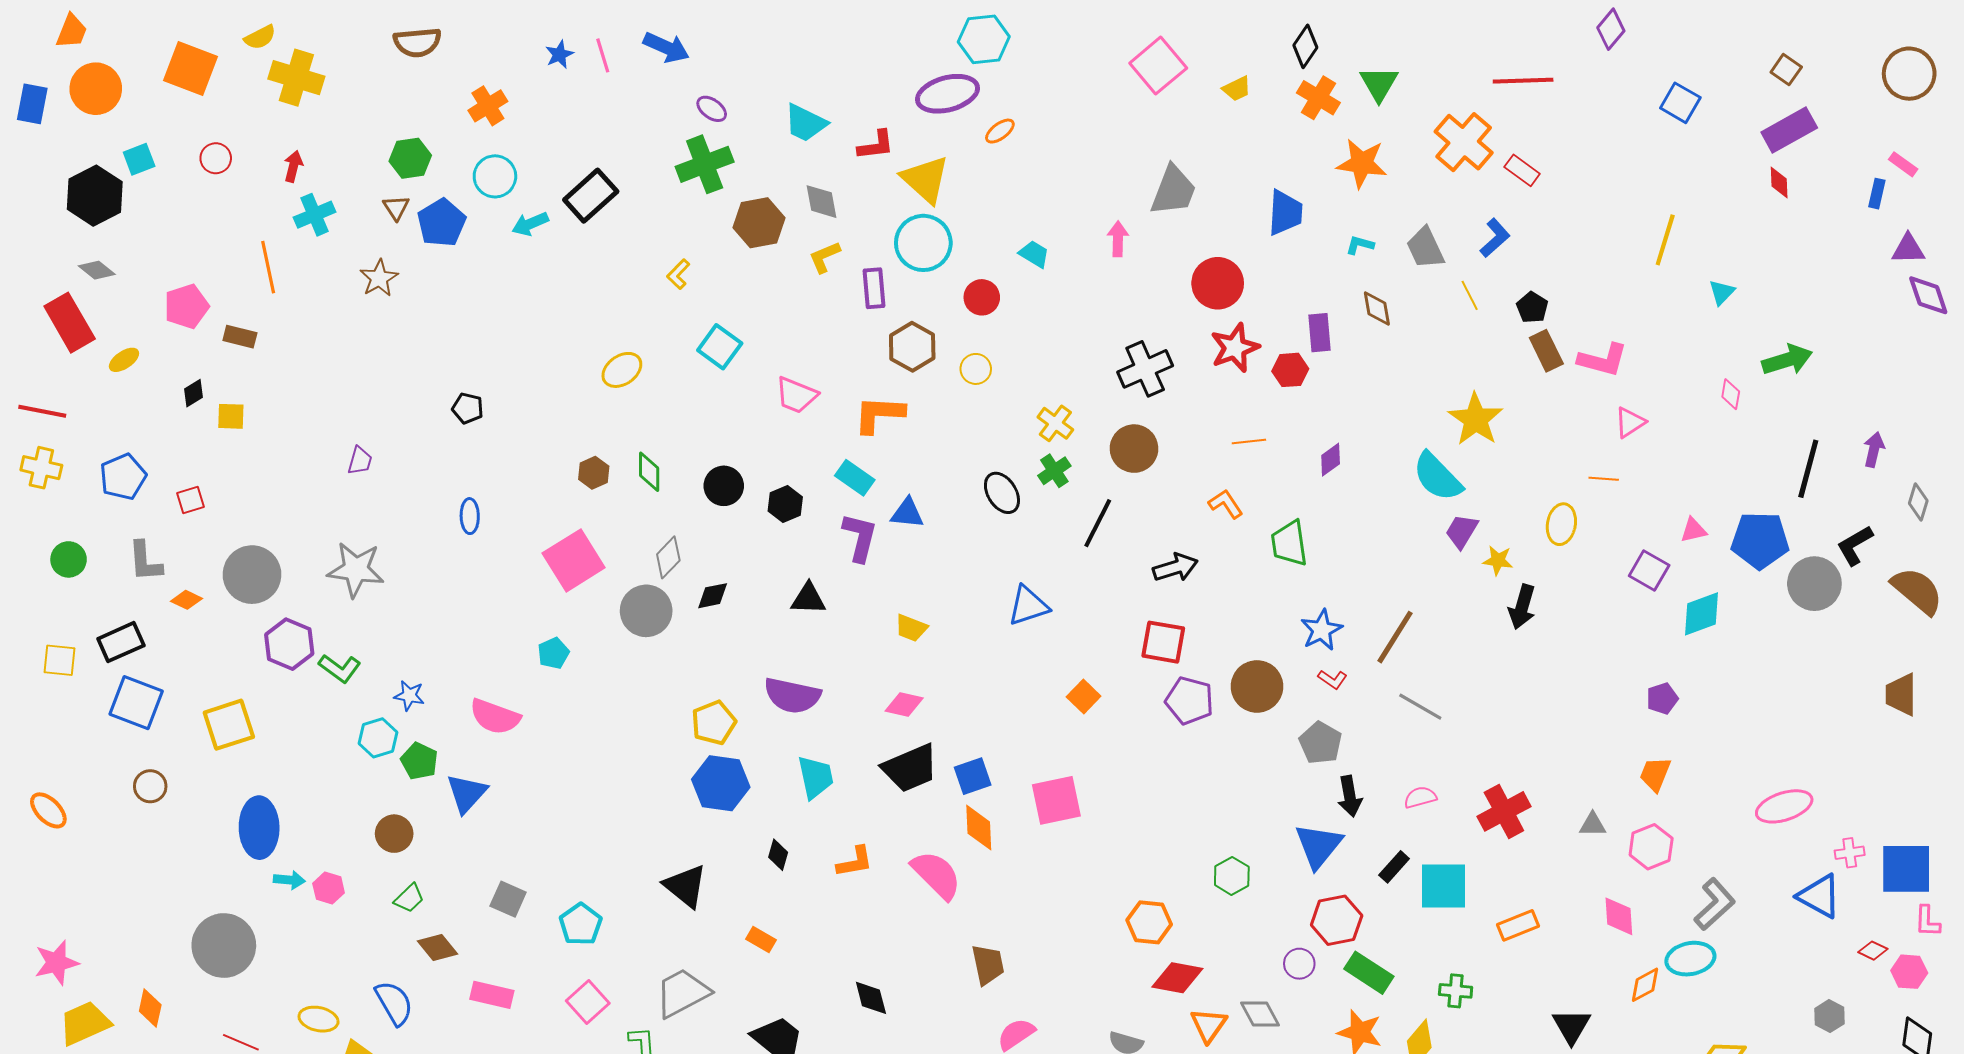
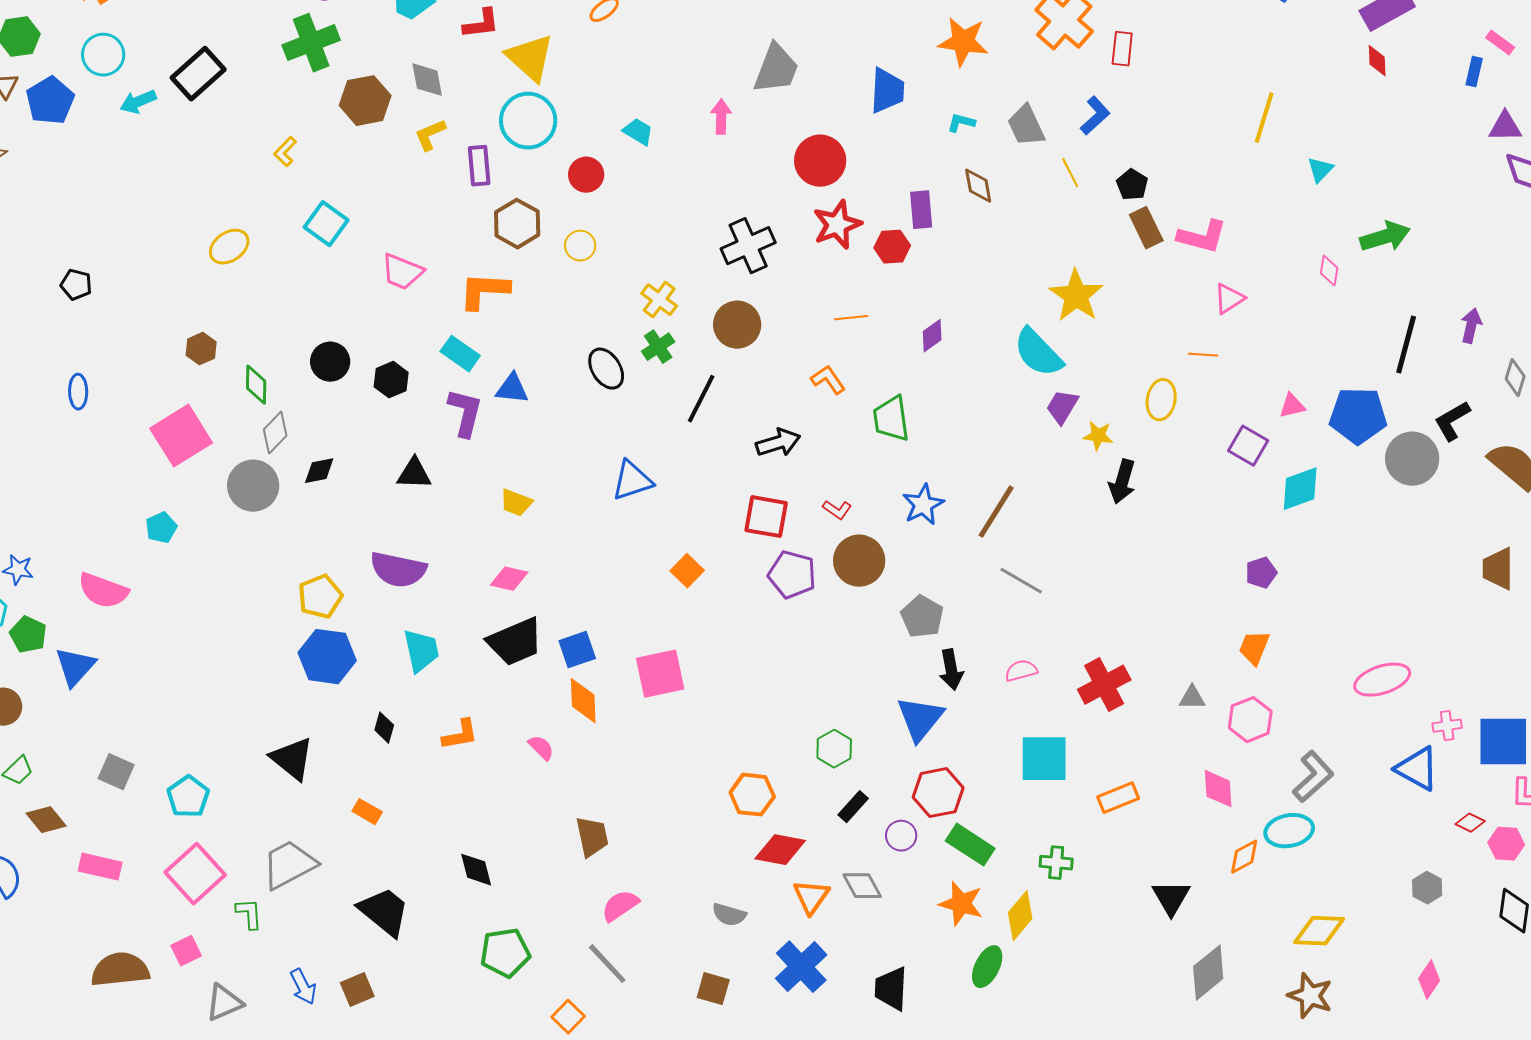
red rectangle: (1522, 170) -> (1122, 49), turned 60
green diamond: (649, 472) -> (256, 385), moved
red L-shape: (1333, 679) -> (837, 510), moved
black rectangle: (1394, 867) -> (853, 807), moved
pink semicircle: (936, 875) -> (541, 748), size x0.5
pink square: (588, 1002) -> (195, 874), size x1.4

